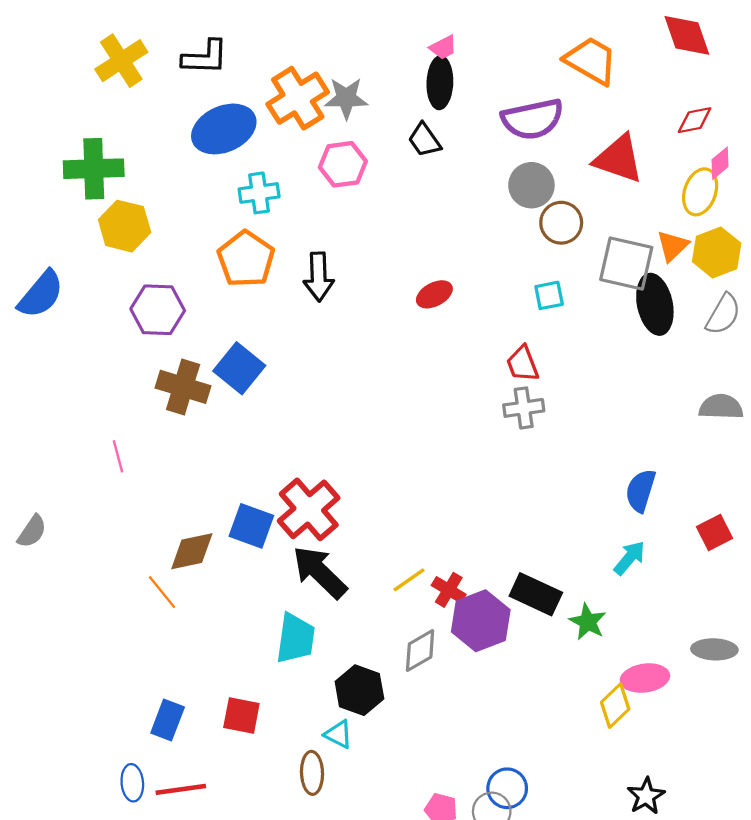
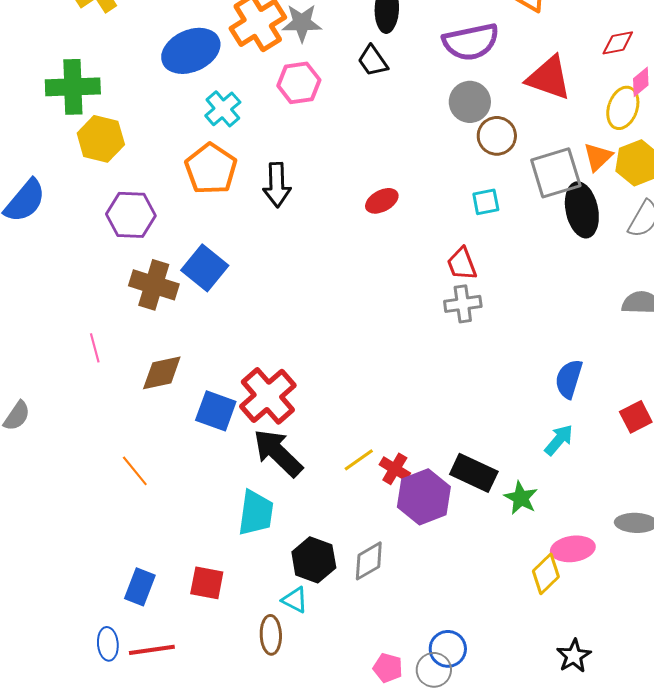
cyan cross: (259, 193) -> (223, 109), turned -33
gray square: (626, 263) -> (556, 173), turned -30
brown diamond: (192, 551) -> (162, 373), moved
gray diamond: (420, 650) -> (369, 561), moved

